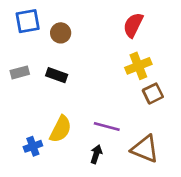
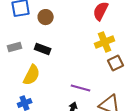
yellow semicircle: (61, 129) -> (32, 75), moved

